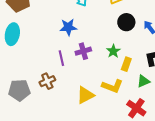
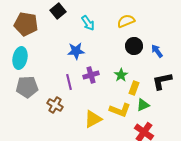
brown cross: (47, 81) -> (55, 105), turned -35
green triangle: (143, 81) -> (143, 105), moved
gray pentagon: (19, 90) -> (27, 87), moved

